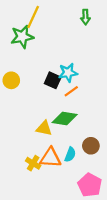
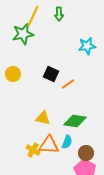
green arrow: (85, 17) -> (59, 14), moved
cyan star: (68, 73) -> (87, 46), moved
green diamond: (65, 118) -> (75, 121), moved
brown circle: (91, 146) -> (86, 153), moved

